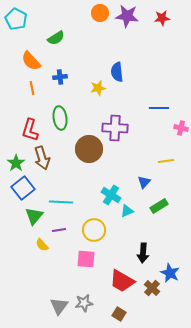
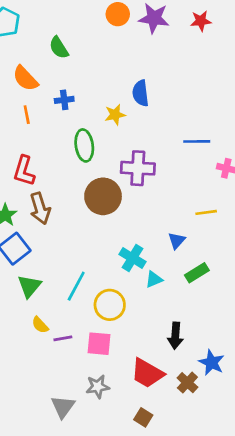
green semicircle: (56, 38) -> (59, 48), turned 90
green ellipse: (60, 118) -> (84, 145), moved
cyan line: (61, 202) -> (76, 286), moved, turned -65
purple line: (59, 230) -> (63, 338), moved
gray star: (84, 303) -> (98, 387), moved

